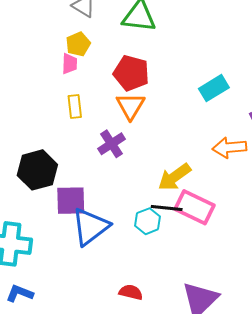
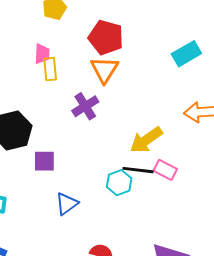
pink trapezoid: (70, 64) -> (42, 54), moved
purple square: (71, 201) -> (44, 161), size x0.7
pink rectangle: (195, 207) -> (165, 170), size x0.6
blue triangle: (90, 227) -> (67, 204), moved, size x0.6

